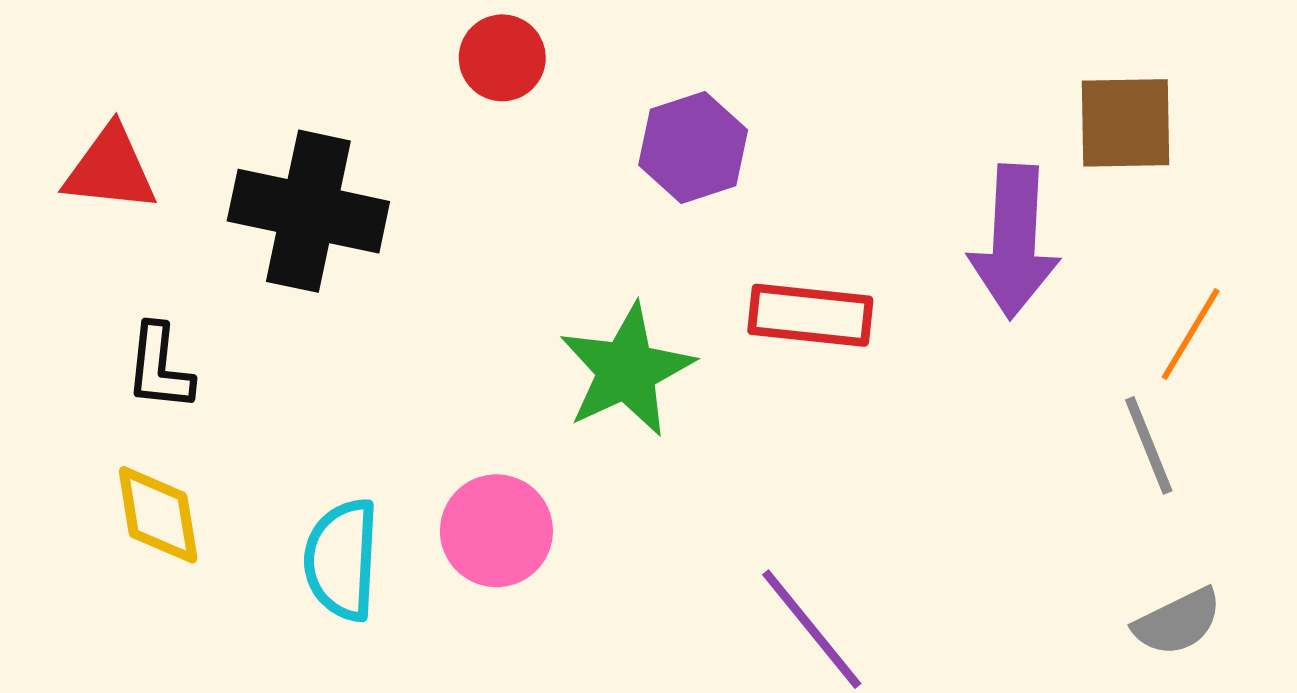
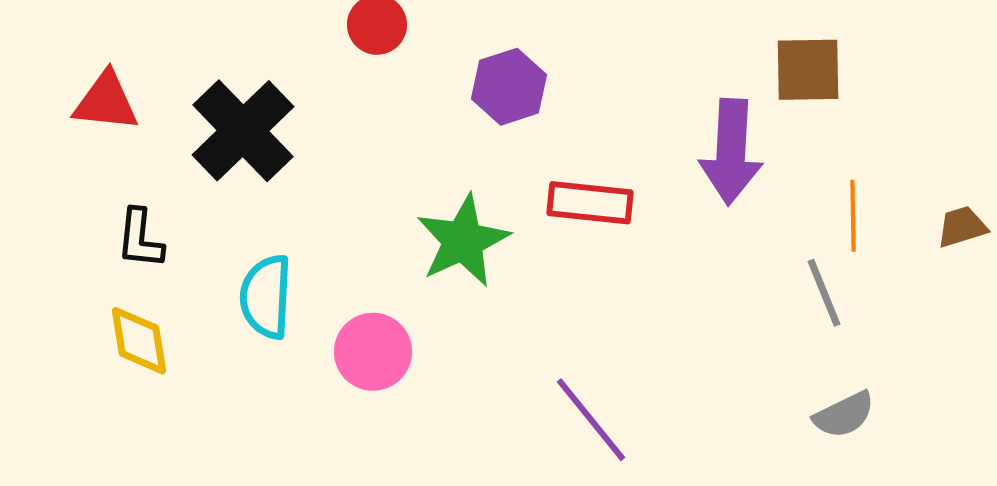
black cross: (308, 211) -> (243, 131), turned 34
orange line: (1191, 334) -> (853, 216), turned -32
cyan semicircle: (342, 560) -> (266, 297), moved

